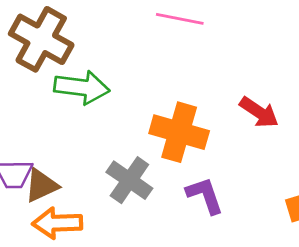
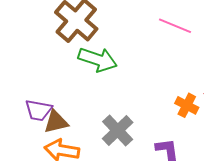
orange cross: (179, 132) -> (187, 105), moved, size x0.6

